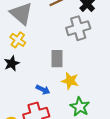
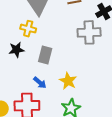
yellow cross: (18, 40) -> (28, 29), turned -35
gray rectangle: (57, 59) -> (45, 55), moved

